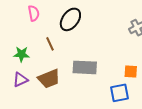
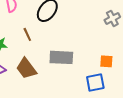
brown trapezoid: (49, 79) -> (26, 68), turned 75

